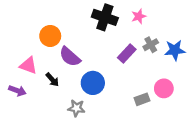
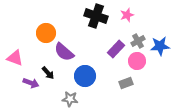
pink triangle: (28, 65) -> (15, 58), moved
pink circle: (164, 88) -> (137, 61), moved
purple arrow: (17, 91) -> (31, 83), moved
gray rectangle: (142, 99) -> (126, 83), moved

